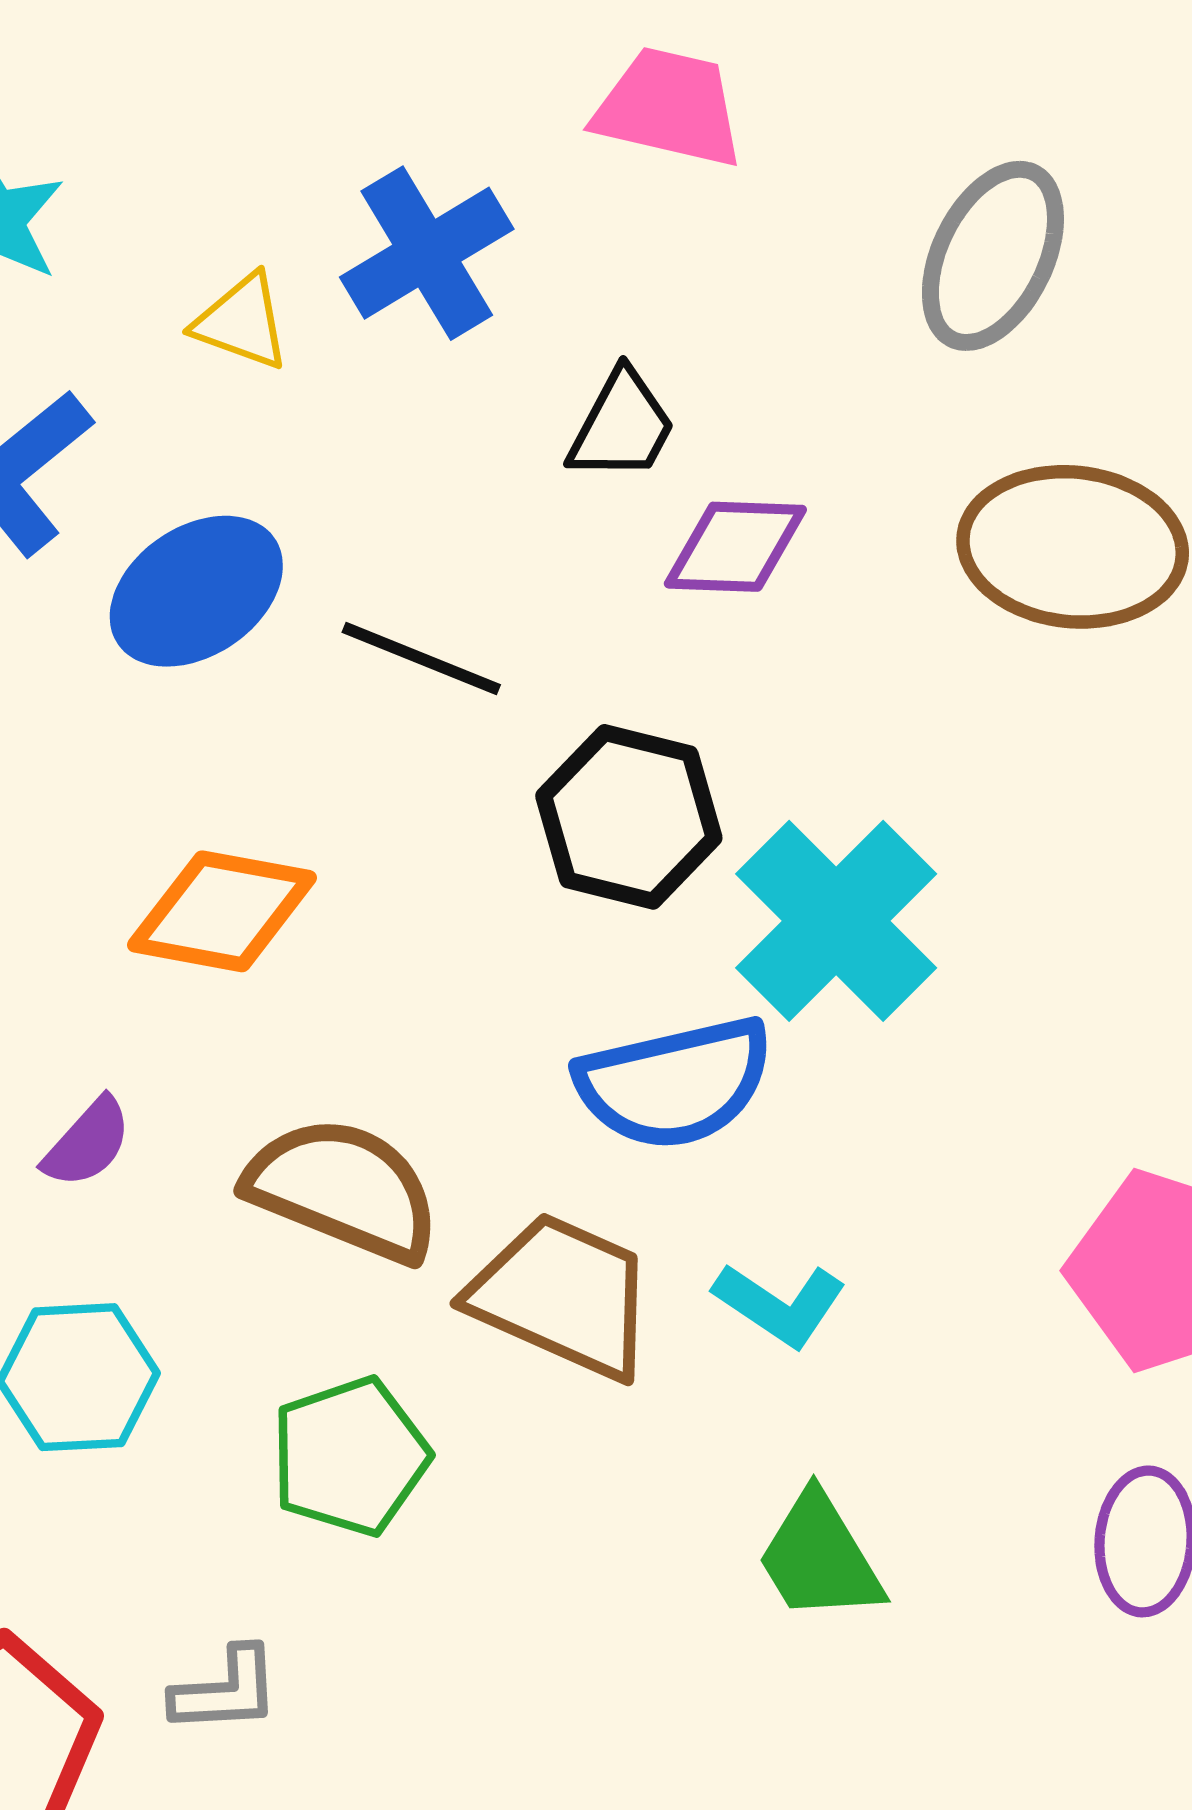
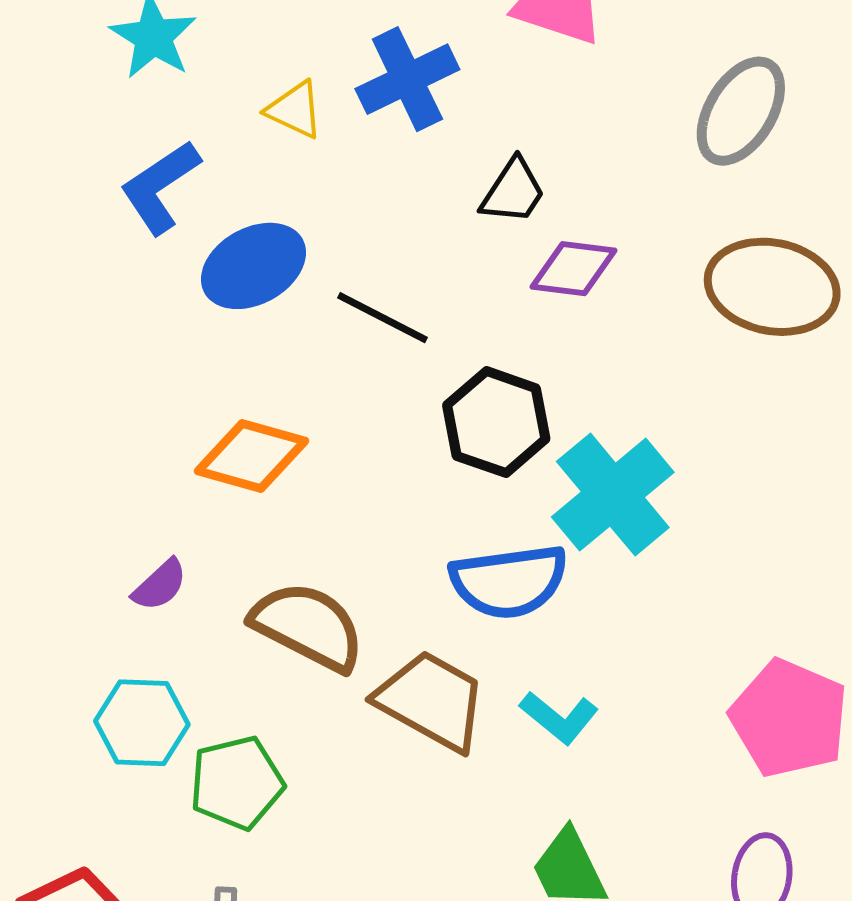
green pentagon: (350, 1456) -> (237, 783), moved

